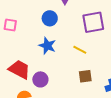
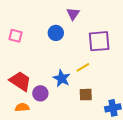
blue star: (47, 46) -> (62, 78), moved
yellow line: (80, 50) -> (83, 67), turned -64

